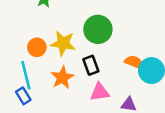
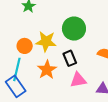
cyan line: (26, 75) -> (17, 69), turned 30
blue rectangle: (23, 96) -> (16, 86), size x1.5

